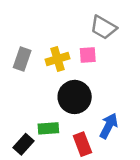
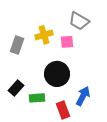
yellow cross: (58, 59) -> (44, 35), moved
black rectangle: (23, 144) -> (16, 88), moved

